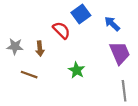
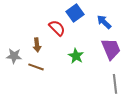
gray star: (15, 46) -> (14, 56), moved
green star: (77, 70) -> (76, 56), moved
brown line: (29, 75) -> (36, 67), moved

